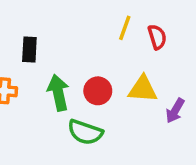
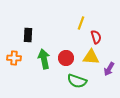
red semicircle: (157, 37) -> (96, 37), moved
green semicircle: (85, 132) -> (77, 81), moved

